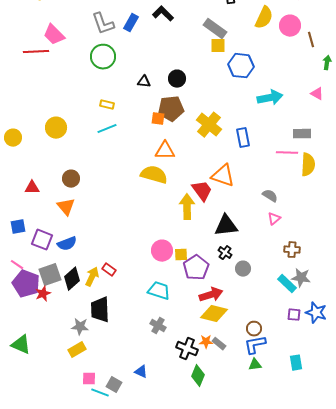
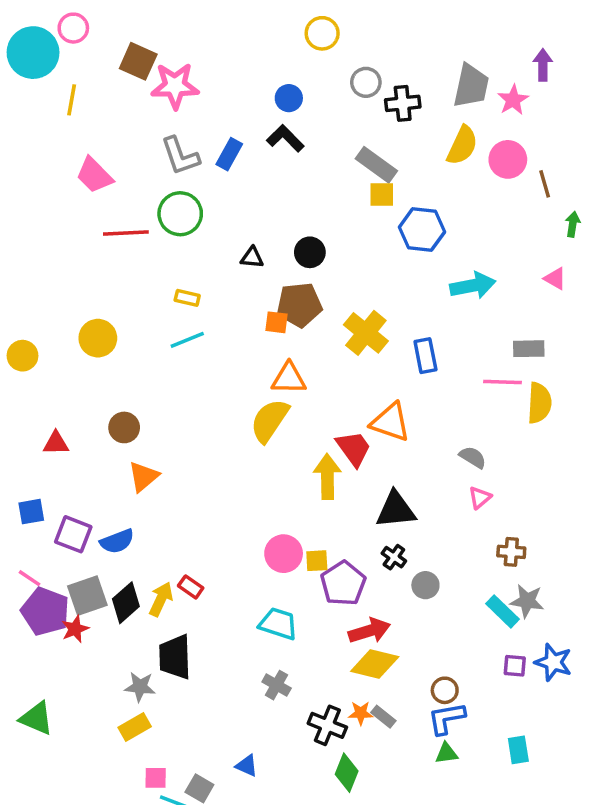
red line: (36, 52) -> (126, 233), moved
yellow semicircle: (154, 175) -> (270, 420), turned -72
orange triangle: (66, 207) -> (143, 477), moved, turned 30

